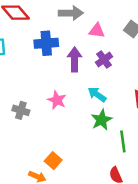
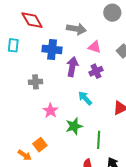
pink star: (57, 100) -> (51, 111), moved
gray cross: (21, 110) -> (35, 82), moved, turned -32
green star: (101, 120) -> (74, 126), moved

